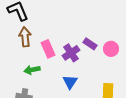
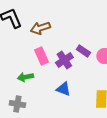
brown arrow: (25, 37) -> (40, 28), moved, turned -102
blue triangle: (70, 82) -> (63, 89), turned -42

